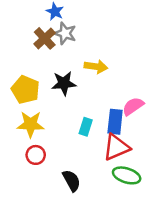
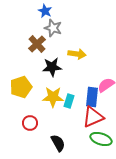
brown cross: (45, 38) -> (37, 44), moved
yellow pentagon: (25, 90) -> (21, 87), moved, turned 30
yellow star: (31, 124) -> (53, 97), moved

